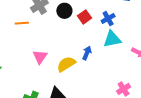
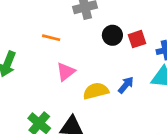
black circle: (64, 11) -> (112, 35), moved
orange line: (22, 23) -> (51, 38), moved

